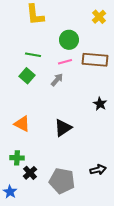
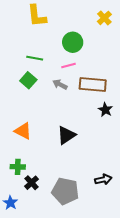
brown rectangle: (95, 60) -> (93, 84), moved
gray arrow: (57, 80) -> (60, 84), turned -104

